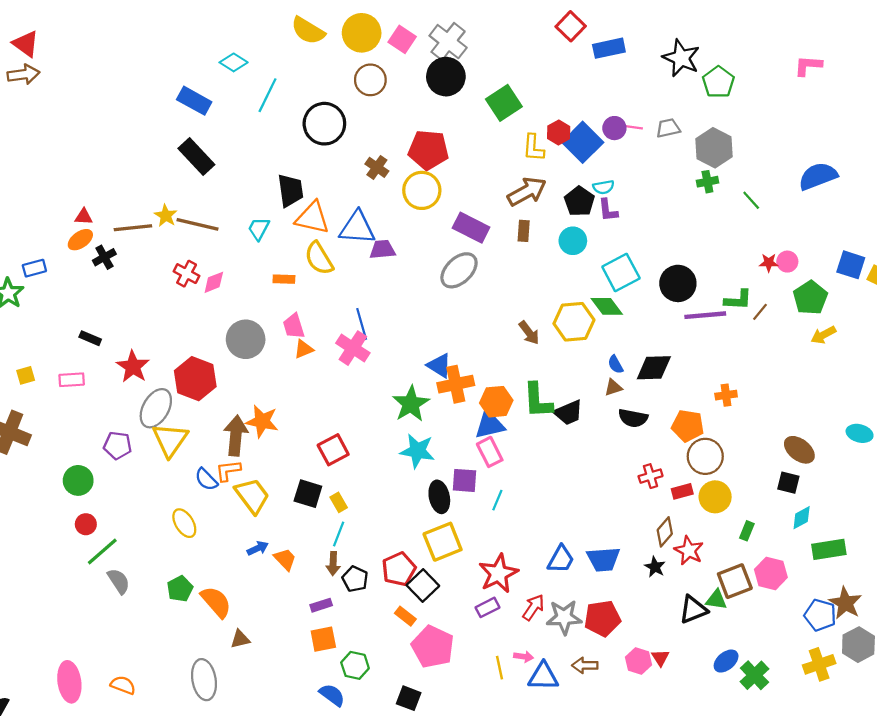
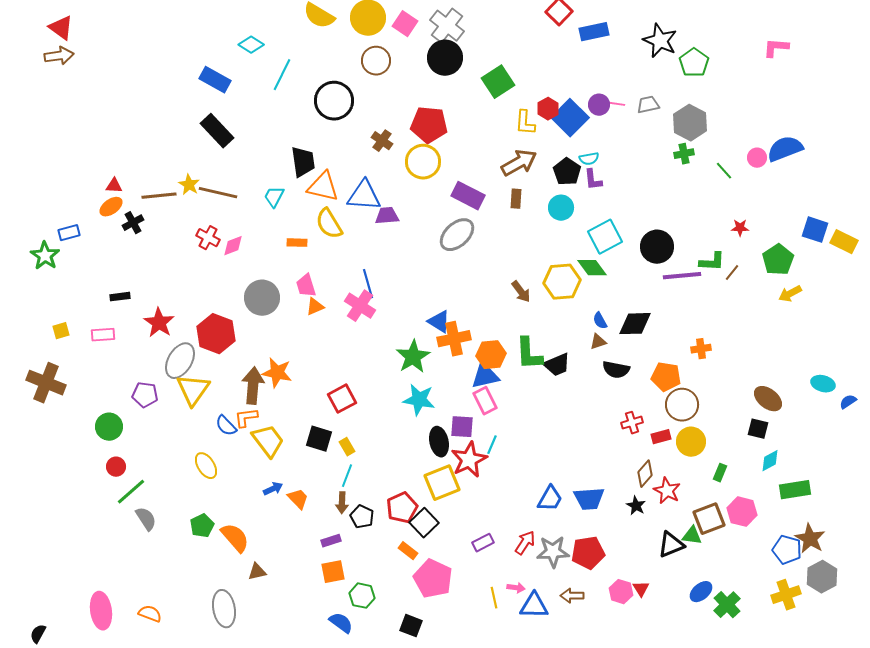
pink circle: (787, 262) -> (757, 158), moved
black rectangle: (90, 338) -> (120, 297), turned -30
red star: (498, 573) -> (469, 460), moved

